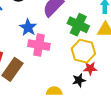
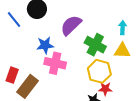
blue star: (28, 27) -> (45, 45), turned 30

